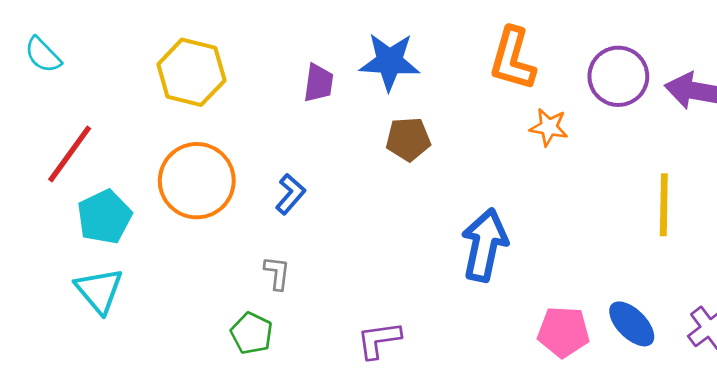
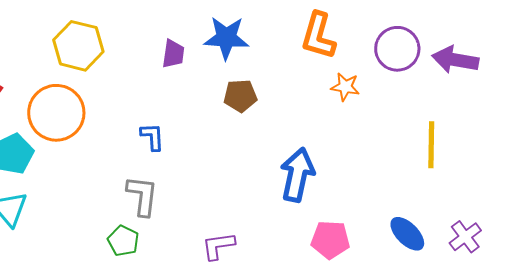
orange circle: (197, 181) -> (56, 113), moved
blue L-shape: (290, 194) -> (152, 137), turned -44
gray L-shape: (277, 273) -> (142, 196), size x1.6
pink pentagon: (563, 332) -> (330, 240), moved

